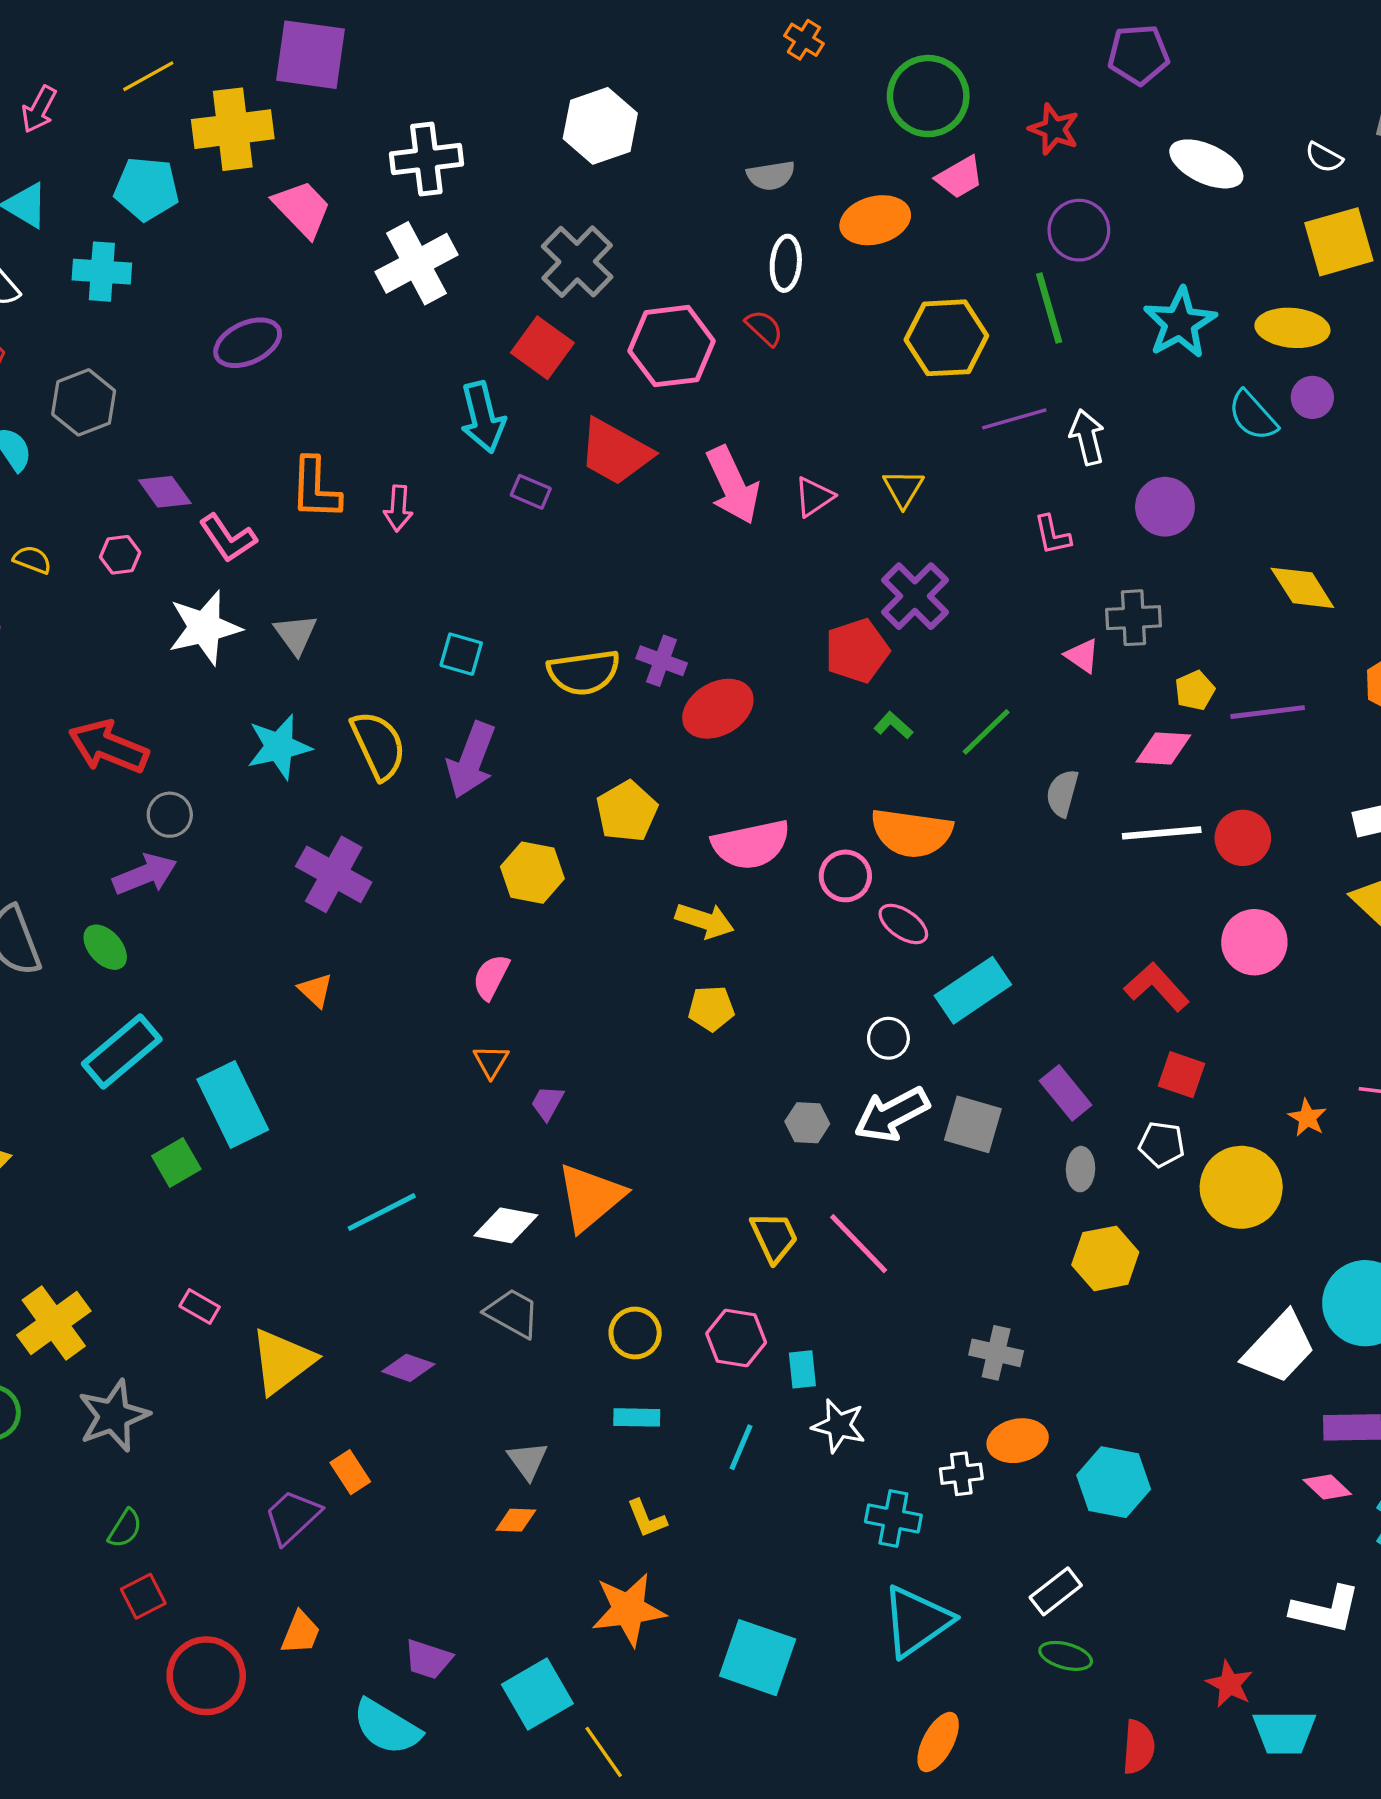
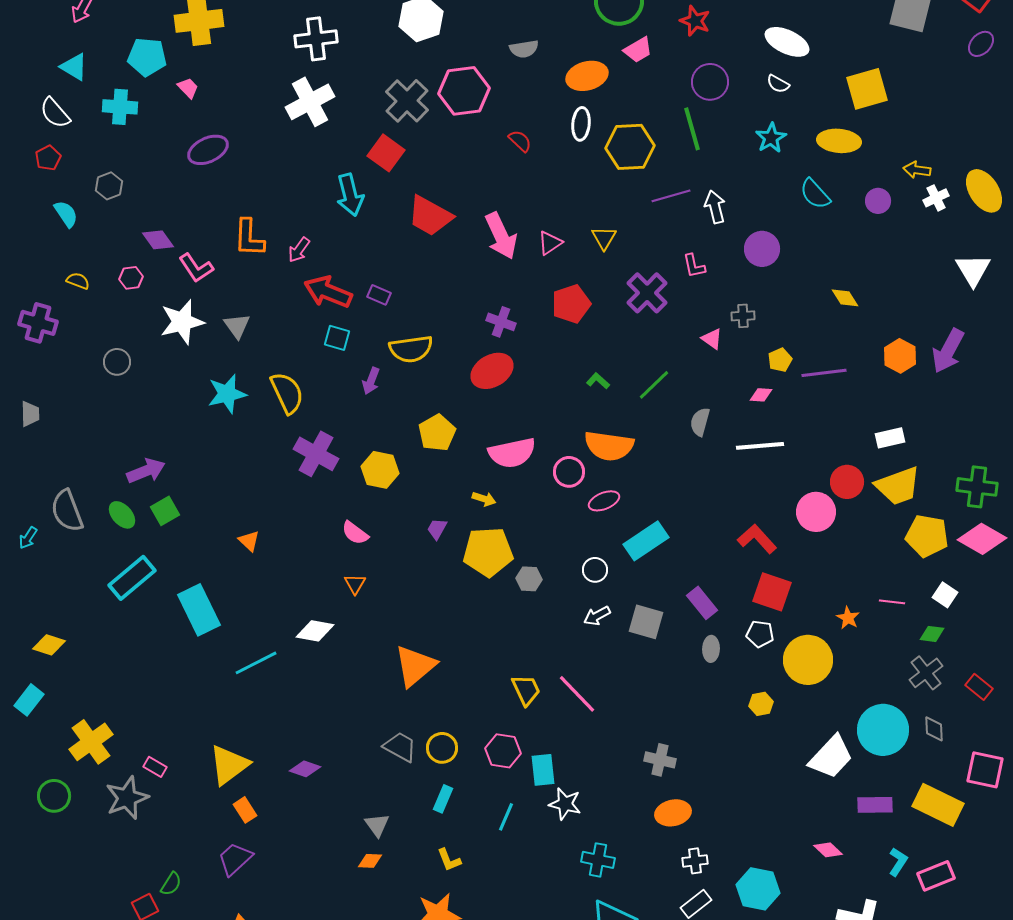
white semicircle: (1324, 157) -> (778, 84), moved
pink trapezoid: (302, 209) -> (188, 88), moved, size x0.6
white ellipse: (786, 263) -> (581, 124), moved
cyan star: (1180, 323) -> (771, 138), size x0.7
pink hexagon: (672, 346) -> (464, 91), moved
purple circle: (1312, 397) -> (878, 201), moved
gray hexagon: (84, 402) -> (109, 186), size x0.7
purple rectangle: (531, 492) -> (379, 295), moved
pink arrow: (398, 508) -> (299, 250), turned 32
yellow diamond: (1302, 588) -> (845, 298), size x0.7
purple cross: (915, 596) -> (647, 293), moved
gray cross: (1134, 618) -> (743, 316), size x0.7
red pentagon: (857, 651) -> (571, 304), moved
purple cross: (662, 661) -> (501, 322), moved
red arrow: (109, 747) -> (328, 292), moved
pink diamond: (1163, 748) -> (761, 395), size x0.7
purple arrow: (471, 760) -> (371, 381), moved, size x0.6
gray circle: (170, 815) -> (117, 362), moved
red circle: (1243, 838) -> (847, 482), moved
purple cross: (334, 874) -> (316, 454), moved
yellow arrow: (705, 921) -> (484, 499), size x0.7
pink ellipse: (903, 924) -> (604, 501), turned -56
pink semicircle: (491, 977) -> (355, 533), turned -80
yellow pentagon: (711, 1008) -> (488, 552), size x1.8
red square: (1182, 1075) -> (772, 592), size x1.4
purple trapezoid: (547, 1103) -> (437, 529), moved
white arrow: (892, 1114) -> (597, 616), size x0.6
gray hexagon: (807, 1123) -> (529, 579), moved
green square: (176, 1162) -> (165, 511), moved
cyan line: (382, 1212) -> (256, 663), moved
white diamond: (506, 1225) -> (315, 631), moved
yellow hexagon: (1105, 1258) -> (761, 704), moved, size x0.6
pink rectangle: (200, 1307) -> (155, 767), moved
gray trapezoid: (513, 1313) -> (400, 747), moved
cyan rectangle: (802, 1369) -> (543, 770), size x1.4
cyan rectangle: (637, 1417) -> (443, 799), turned -68
orange rectangle: (350, 1472) -> (245, 810), moved
white cross: (961, 1474) -> (695, 861), moved
cyan hexagon: (1114, 1482) -> (758, 889), moved
pink diamond: (1327, 1487) -> (828, 850), moved
green semicircle: (125, 1528) -> (171, 884), moved

